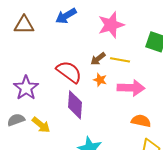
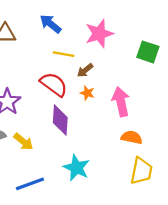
blue arrow: (66, 16) -> (51, 24), turned 70
yellow line: (120, 60) -> (63, 54), moved
pink arrow: (131, 88) -> (121, 102), turned -104

